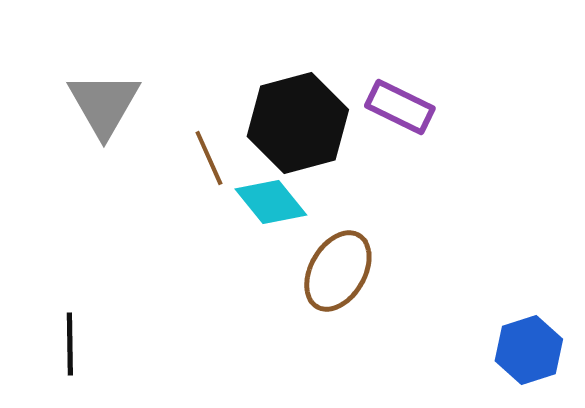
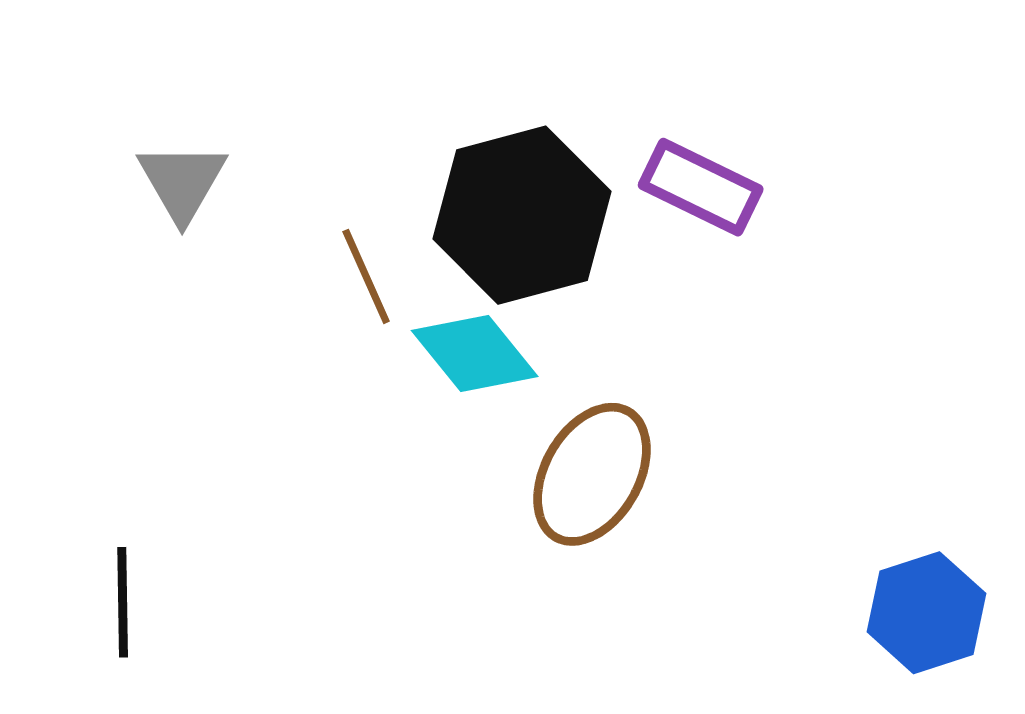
gray triangle: (104, 104) -> (182, 182), size x0.7

